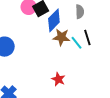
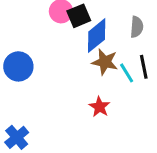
red star: (58, 79) -> (99, 107), moved

